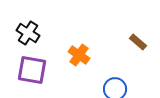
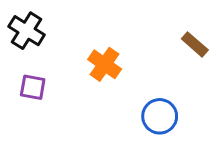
purple square: (32, 70) -> (33, 87), size x0.6

